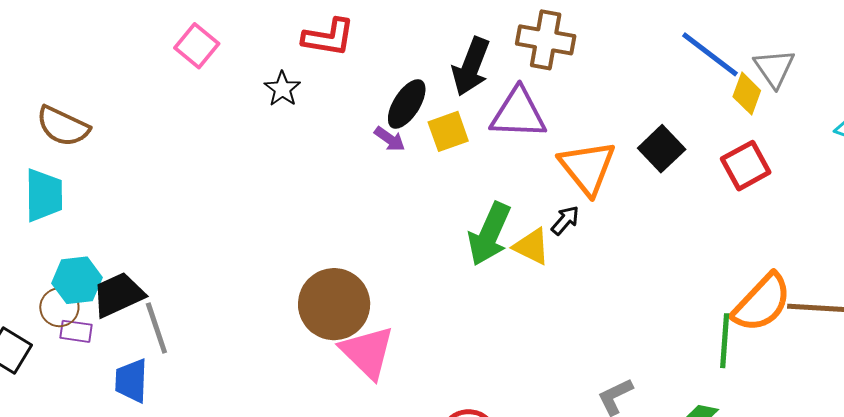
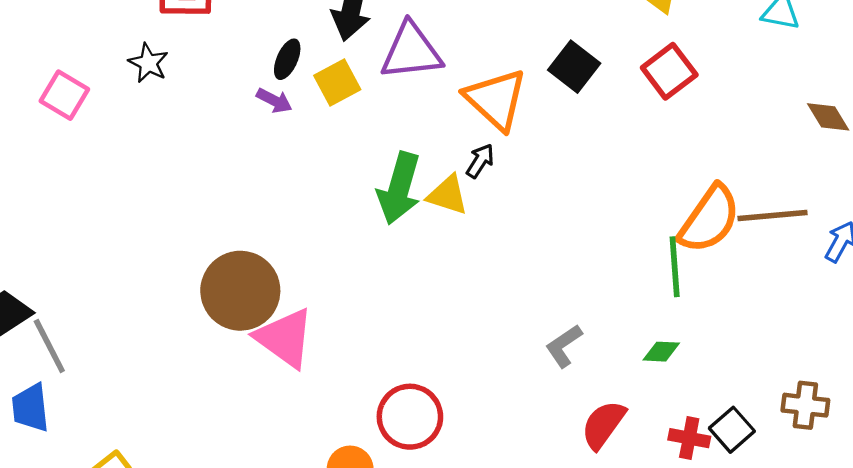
pink square: (197, 46) -> (64, 95), moved
black ellipse: (407, 104) -> (287, 59), size x0.7

